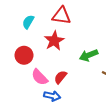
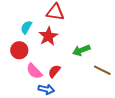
cyan semicircle: (28, 22) -> (26, 27), moved

